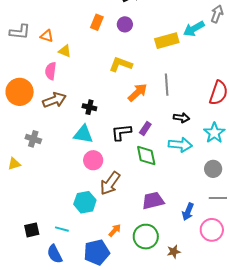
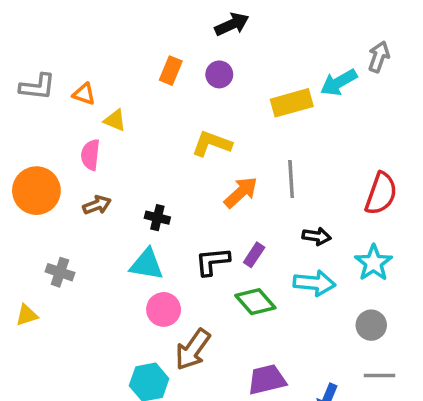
brown arrow: (54, 100) -> (97, 205), size x0.7
green diamond: (146, 156) -> (255, 302), turned -30

